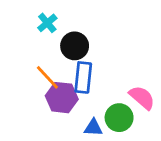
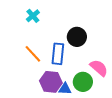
black circle: (75, 46) -> (77, 37), moved
purple hexagon: (62, 98) -> (51, 82), moved

